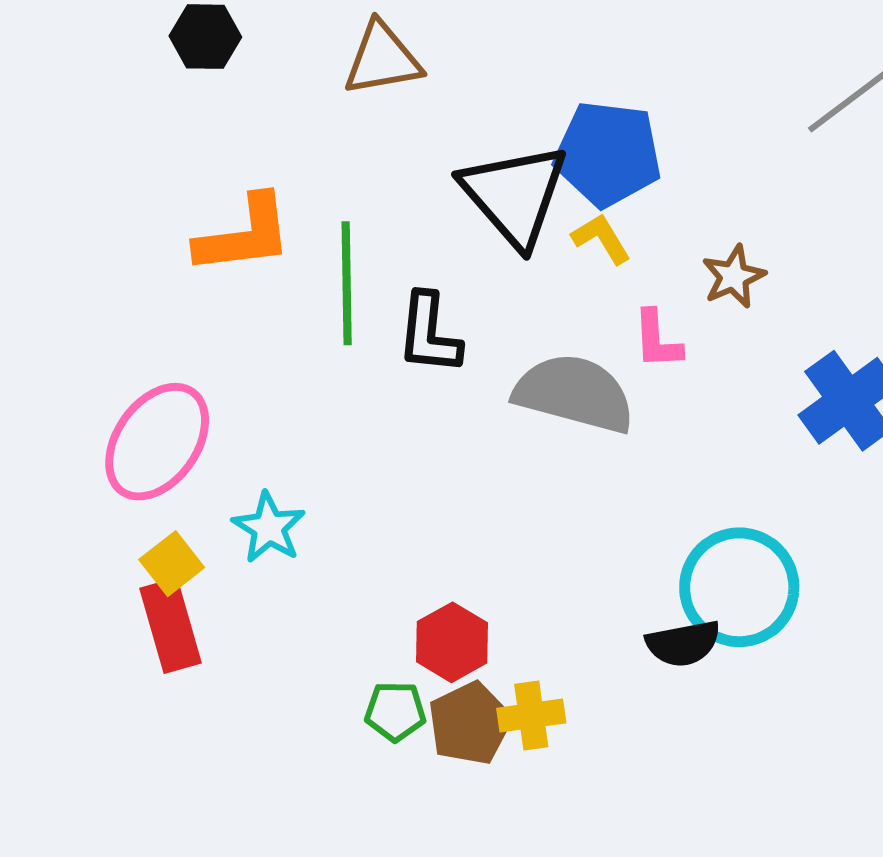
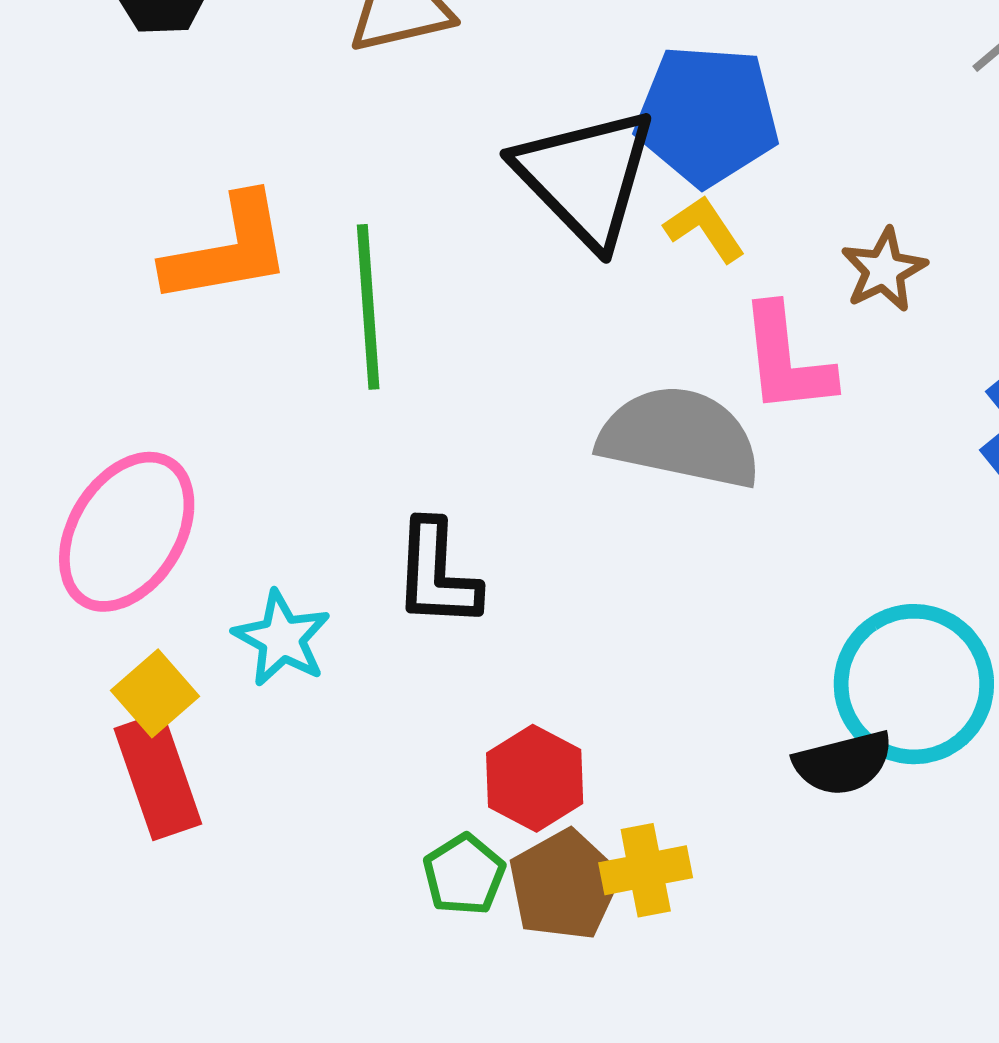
black L-shape: (429, 334) -> (437, 574), moved
pink L-shape: (657, 340) -> (786, 360), size x1.4
green pentagon: (395, 711) -> (464, 875), turned -30

